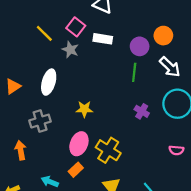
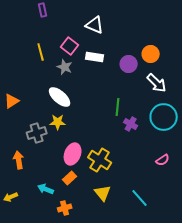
yellow line: (44, 33) -> (41, 52), turned 30
green line: (134, 72) -> (118, 107), moved
white ellipse: (49, 82) -> (60, 97), moved, turned -65
yellow star: (84, 109) -> (58, 122), moved
pink semicircle: (176, 150) -> (163, 160), turned -40

